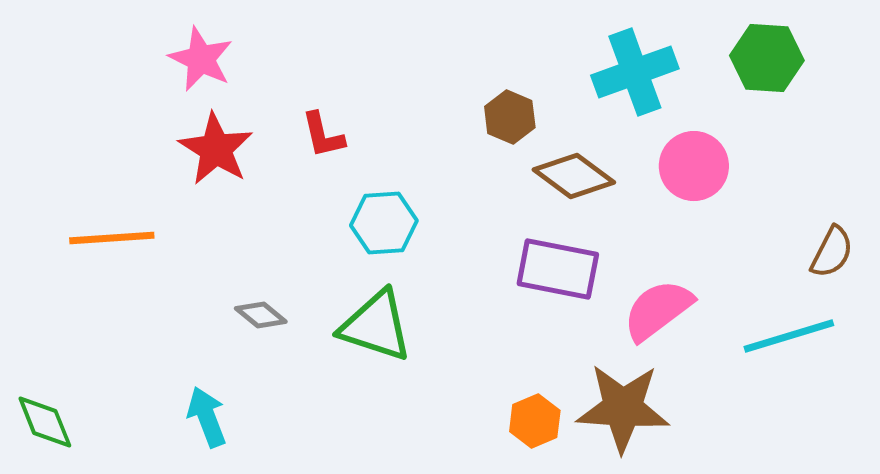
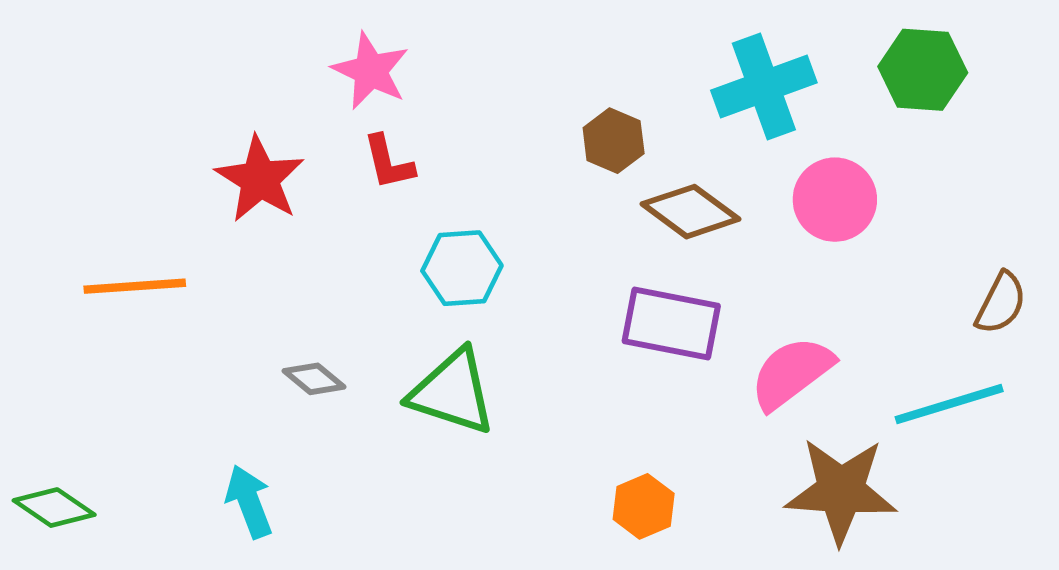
pink star: (201, 59) -> (371, 71), moved
brown star: (623, 408) -> (841, 491), moved
green diamond: (45, 422) -> (54, 508), turned -34

